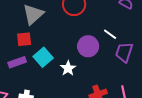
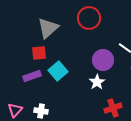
white star: (68, 68) -> (97, 82), moved

